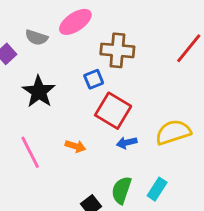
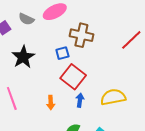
blue arrow: (127, 143) -> (80, 100), turned 104
orange arrow: (75, 146) -> (51, 103), moved, turned 64

